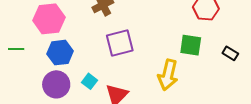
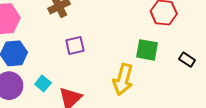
purple square: (120, 43) -> (75, 46), size x0.7

